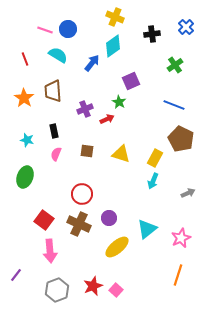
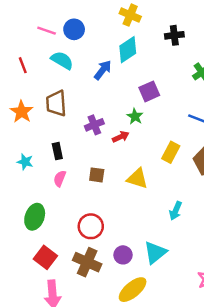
yellow rectangle: (155, 158) -> (171, 152), moved
green ellipse: (25, 177) -> (35, 217), moved
cyan triangle: (147, 229) -> (155, 253), moved

